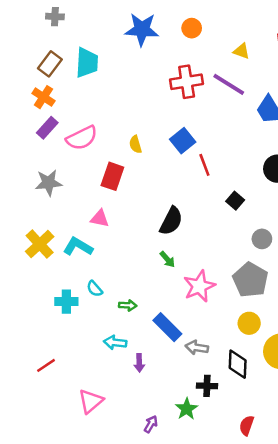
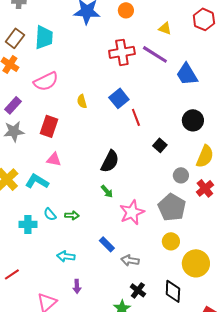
purple rectangle: (47, 128) -> (13, 105), moved
pink semicircle: (82, 138) -> (46, 81), moved
red rectangle: (112, 176) -> (49, 126), moved
green arrow: (128, 305) -> (72, 215), moved
blue rectangle: (167, 327) -> (107, 244), size x0.7
purple arrow: (139, 363) -> (77, 286), moved
black diamond: (238, 364) -> (173, 291), moved
black cross: (207, 386) -> (138, 290), turned 35

